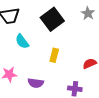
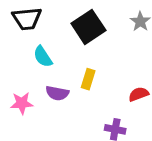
purple semicircle: (36, 83) -> (57, 93), moved

